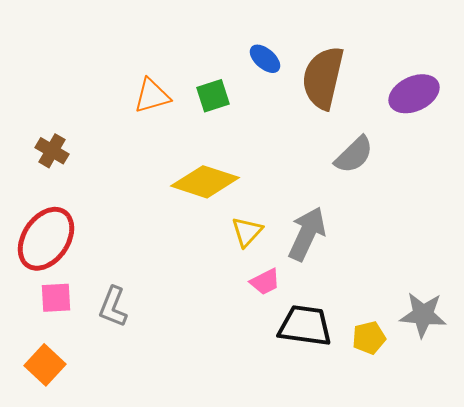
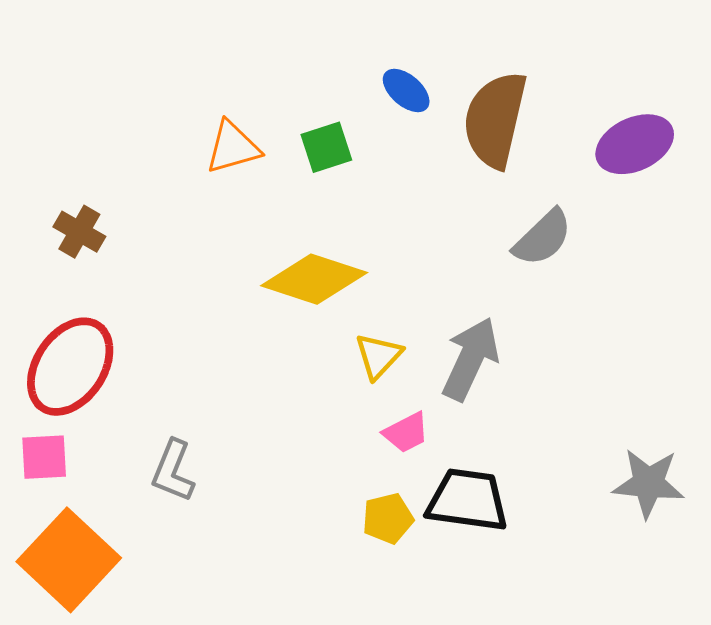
pink square: (56, 298) -> (44, 457), moved
yellow pentagon: (369, 338) -> (388, 518), moved
orange square: (45, 365) -> (69, 560), size x1.6

